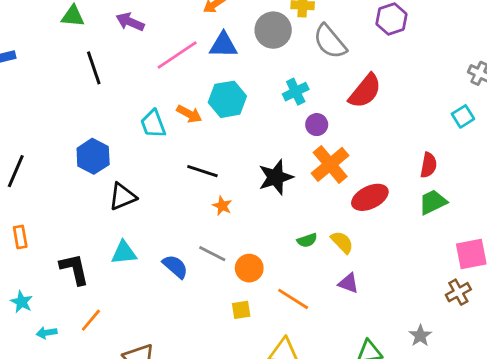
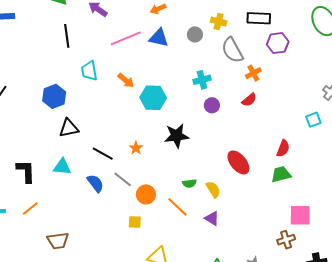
gray circle: (273, 30) -> (195, 34), size x0.6
red semicircle: (365, 91) -> (249, 100), moved, size x0.6
cyan hexagon: (227, 99) -> (153, 98), moved
cyan trapezoid: (153, 124) -> (89, 71), moved
orange cross: (330, 164) -> (253, 73), moved, size x0.6
black line: (202, 171) -> (103, 154), moved
red ellipse: (370, 197) -> (238, 162), turned 65
orange line: (293, 299) -> (177, 207), moved

